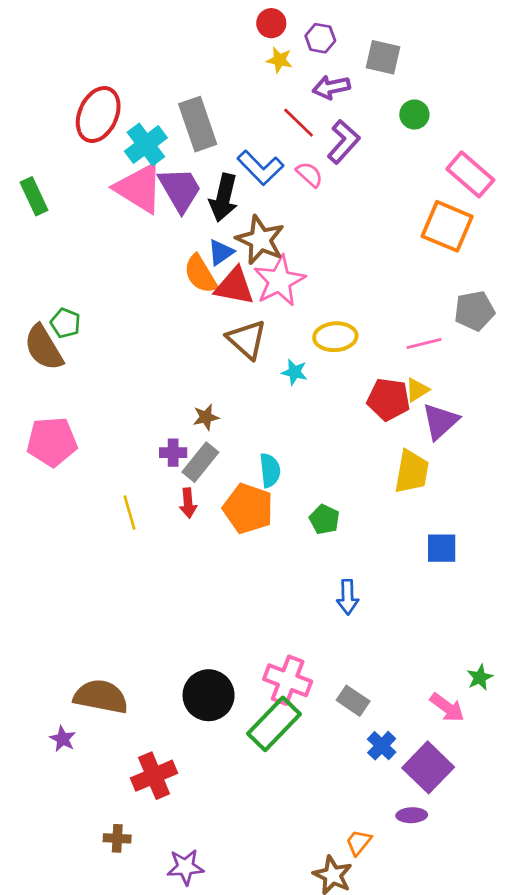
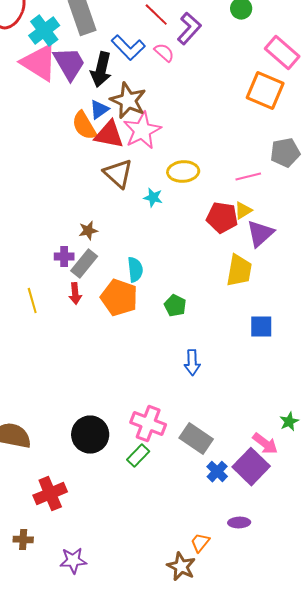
gray rectangle: (353, 701) -> (196, 439), size x1.4
green rectangle: (274, 724) -> (138, 456), size x0.6
purple square: (428, 767) -> (251, 467), moved

